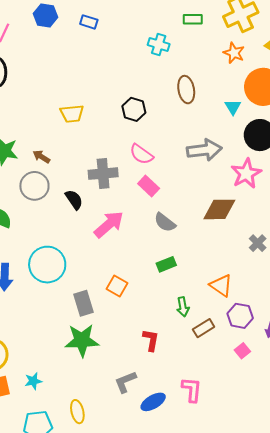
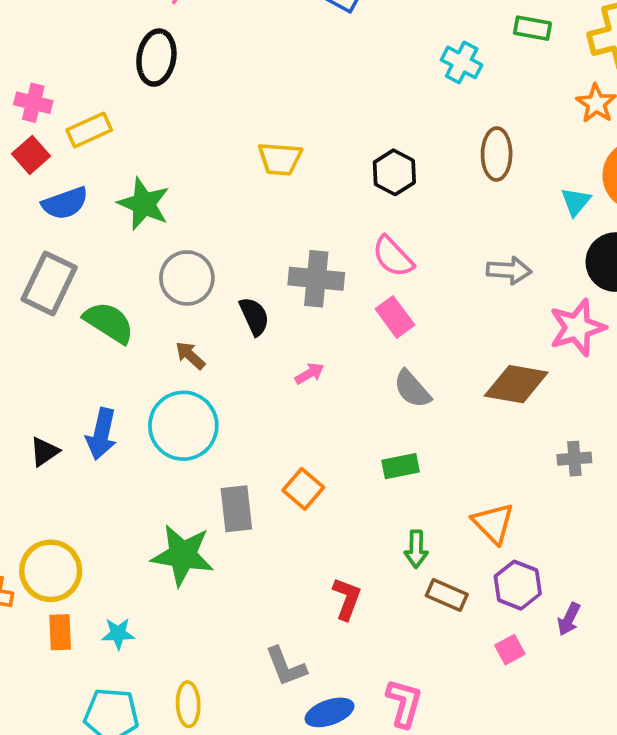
gray arrow: (204, 150) -> (509, 270), size x0.7
brown arrow: (41, 157) -> (190, 355), moved
pink arrow: (109, 224) -> (309, 373), size x0.5
gray cross: (258, 243) -> (574, 459), turned 30
brown rectangle: (204, 328) -> (447, 595), turned 45
green star: (82, 340) -> (183, 555), moved
gray L-shape: (125, 382) -> (286, 666), turned -100

